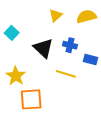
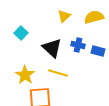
blue rectangle: (90, 59) -> (98, 51), moved
yellow line: (66, 74) -> (58, 73), moved

